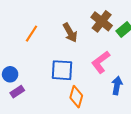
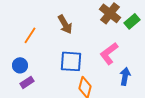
brown arrow: (70, 33) -> (65, 24), moved
orange line: (31, 34) -> (30, 35), moved

